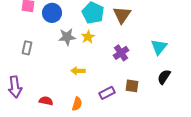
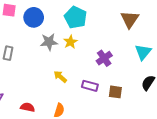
brown triangle: (122, 15) -> (130, 19), moved
yellow arrow: (78, 71) -> (60, 77), turned 40
purple rectangle: (107, 93) -> (90, 86), moved, turned 42

